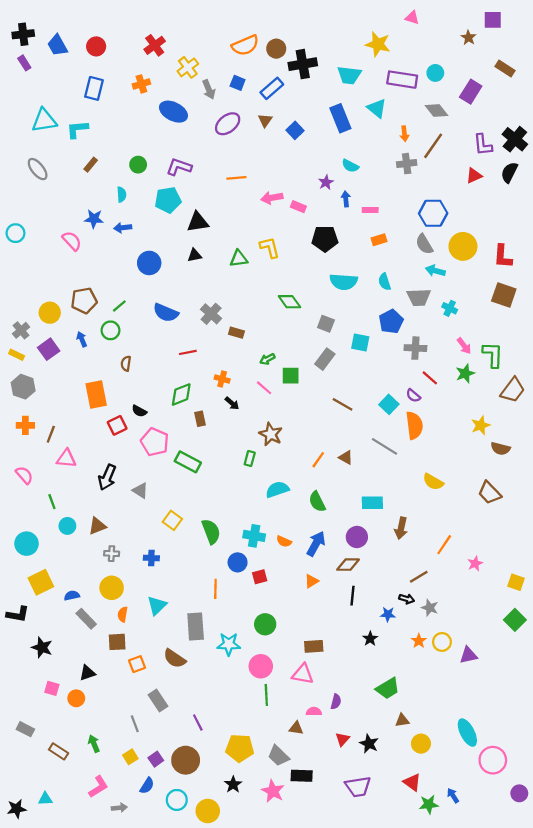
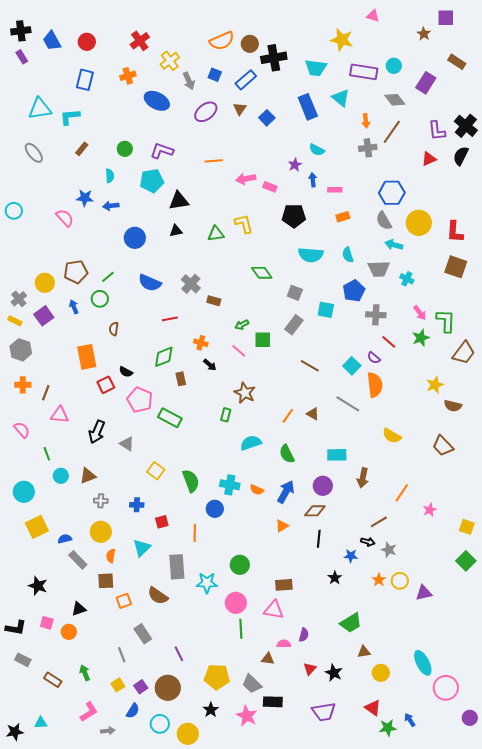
red square: (260, 577) -> (162, 522), moved
black L-shape: (18, 614) -> (16, 628), moved

